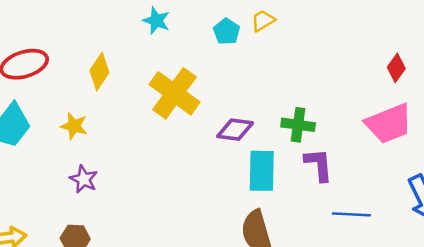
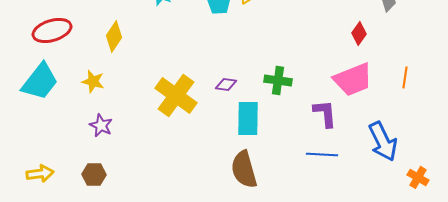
yellow cross: (175, 93) -> (176, 95), moved
purple diamond: (235, 130) -> (226, 84), size x0.7
purple L-shape: (319, 165) -> (325, 113), moved

